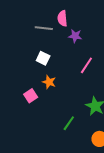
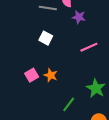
pink line: (86, 65) -> (89, 47), turned 30
orange star: (49, 82) -> (51, 75), moved

